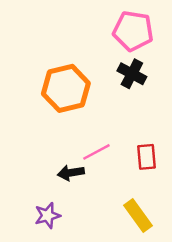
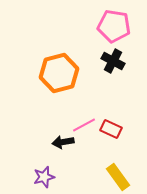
red rectangle: (147, 157) -> (111, 129), moved, turned -60

